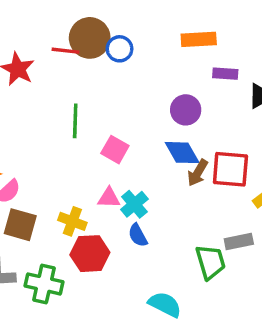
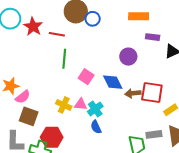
red line: (65, 51) -> (57, 34), moved
blue diamond: (182, 153) -> (113, 82), moved
brown arrow: (198, 173) -> (133, 93), turned 49
yellow cross: (72, 221) -> (64, 105), moved
red hexagon: (90, 254) -> (52, 137), moved

